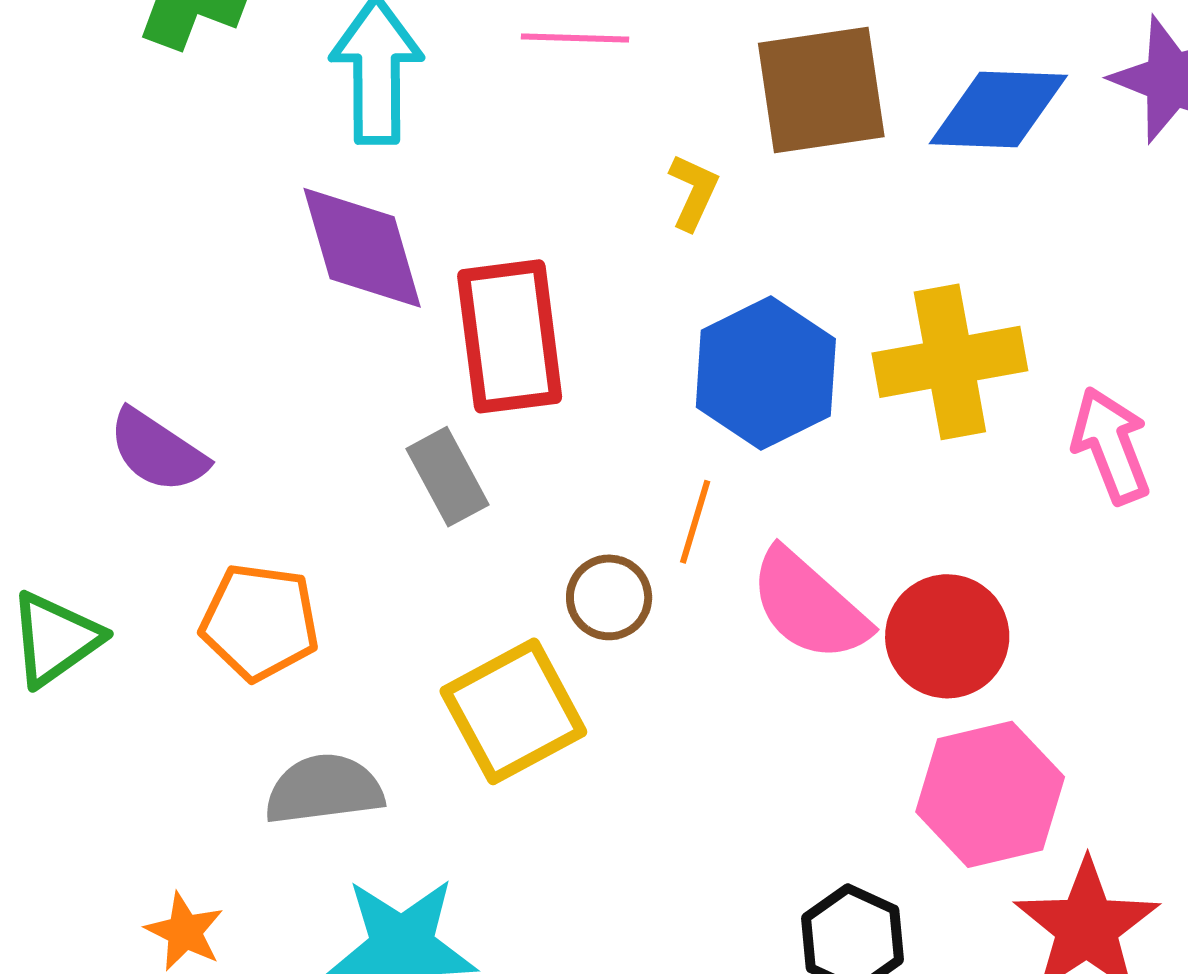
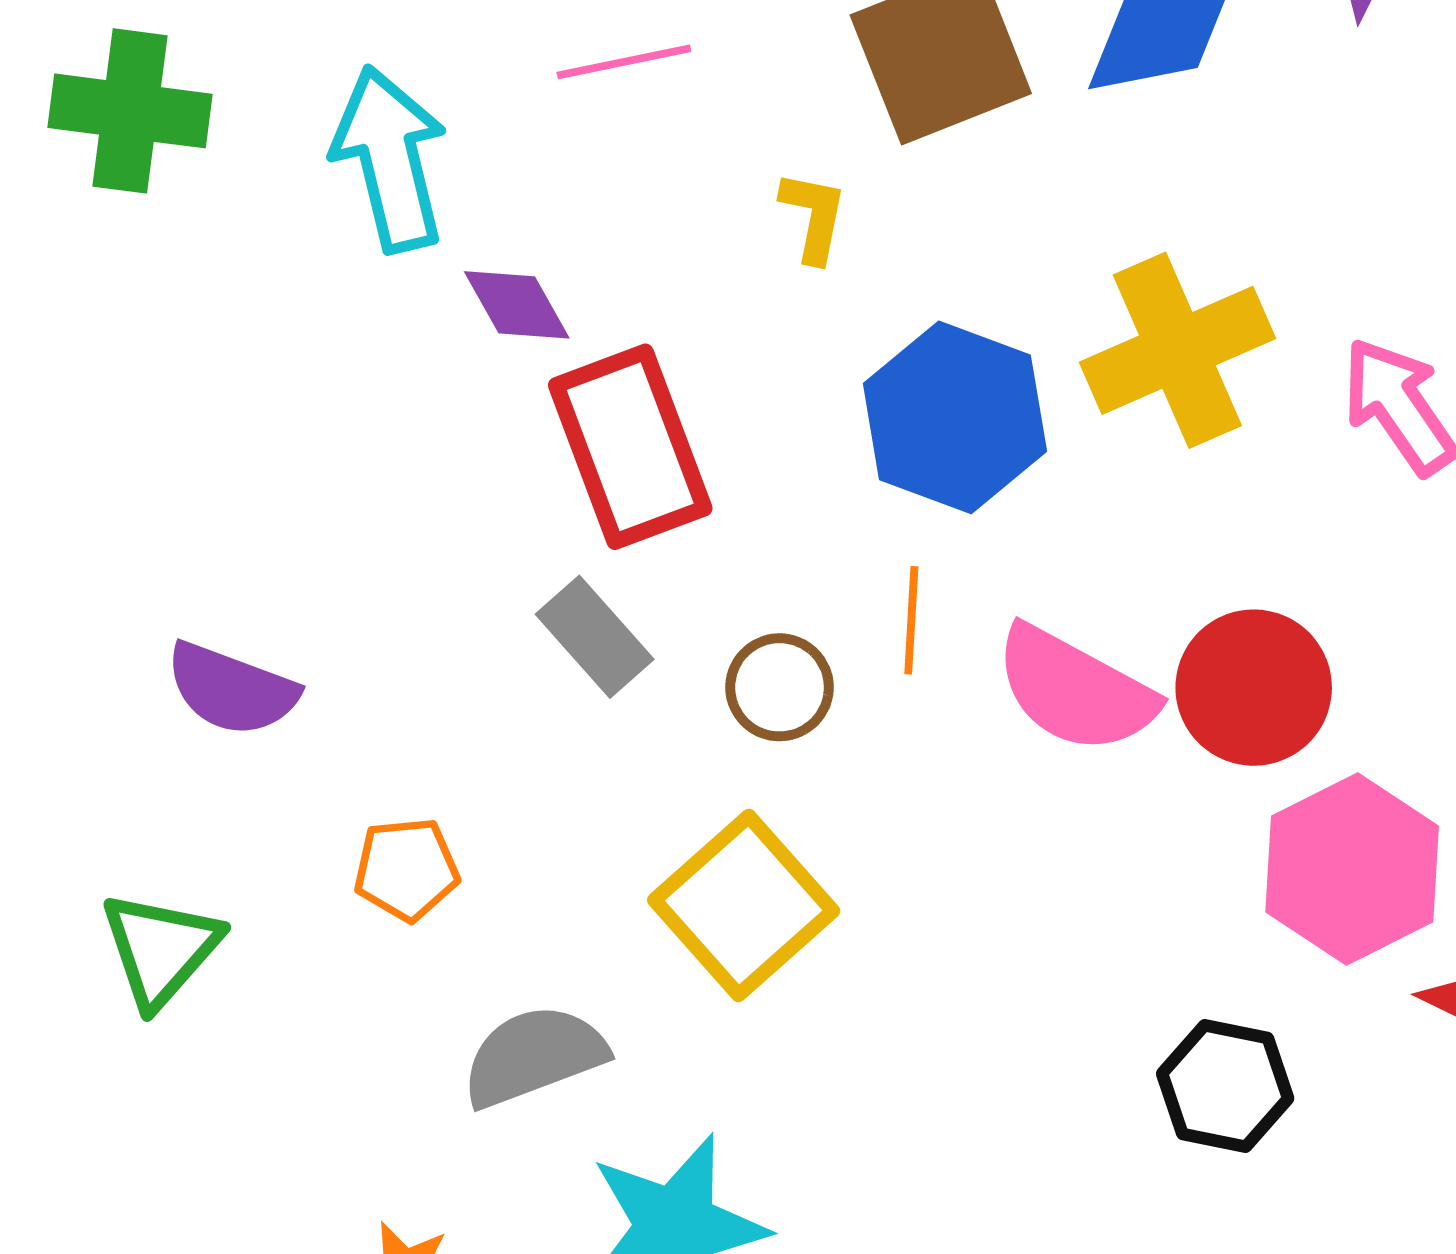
purple diamond: (362, 248) -> (517, 305), moved, size x0.6
brown circle: (609, 597) -> (780, 687), moved
orange pentagon: (260, 622) -> (406, 869), size x0.7

